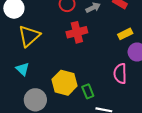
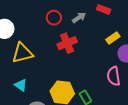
yellow triangle: (29, 36) -> (22, 53), turned 35

